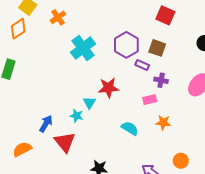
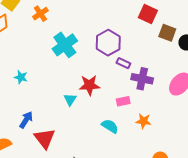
brown square: (157, 48) -> (167, 33), moved
purple cross: (161, 80) -> (142, 79), size x1.5
pink rectangle: (150, 100) -> (123, 101), moved
cyan star: (76, 116) -> (21, 77), moved

